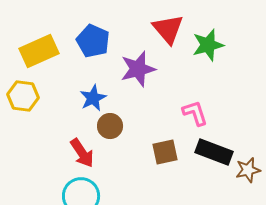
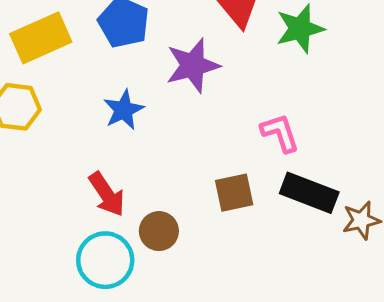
brown circle: (110, 126) -> (159, 231), moved

